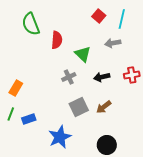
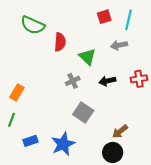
red square: (99, 16) -> (104, 17), turned 32
green semicircle: (31, 24) -> (33, 25), turned -45
gray square: (79, 107) -> (83, 112), turned -30
brown arrow: (104, 107) -> (120, 131), moved
blue rectangle: (29, 119) -> (31, 141), moved

